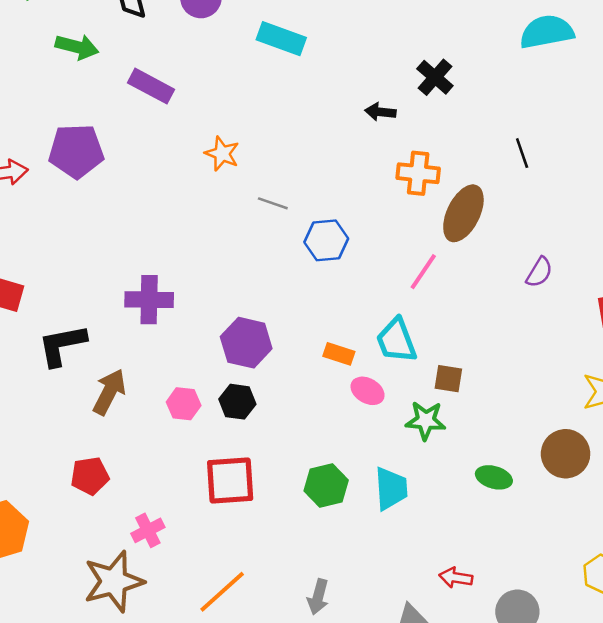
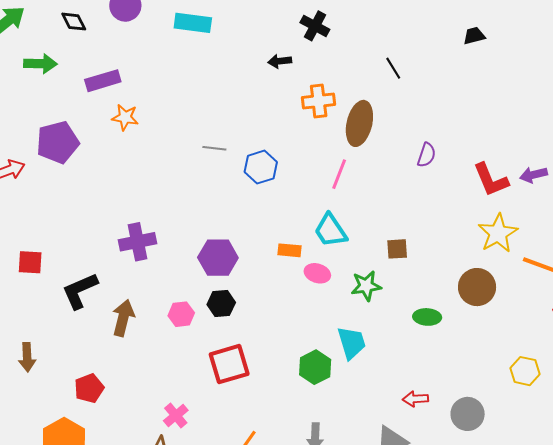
purple rectangle: (151, 86) -> (103, 81), turned -32
orange star: (222, 154) -> (125, 117), moved
brown square: (448, 379) -> (397, 249), moved
red pentagon: (90, 476) -> (89, 388), moved
green hexagon: (326, 486) -> (315, 367), moved

